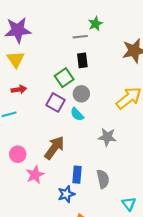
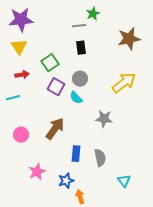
green square: (64, 78) -> (50, 63), moved
pink star: (35, 175) -> (37, 172), moved
blue star: (66, 194) -> (66, 181), moved

